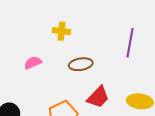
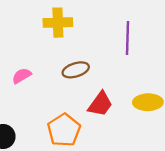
yellow cross: (61, 31) -> (58, 23), moved, size x1.4

